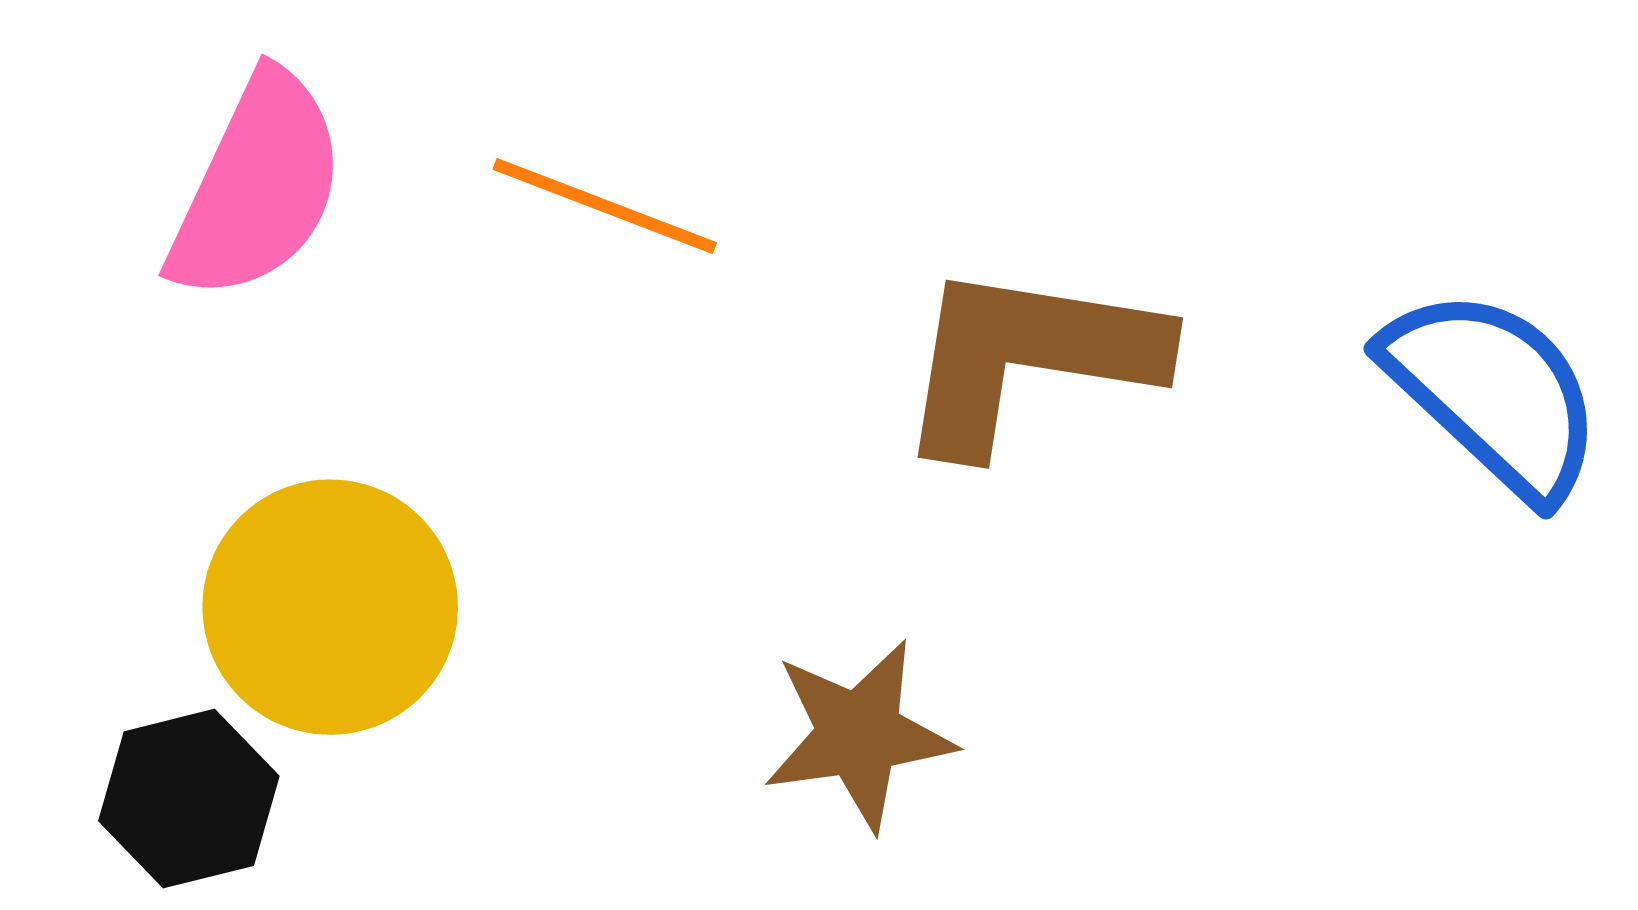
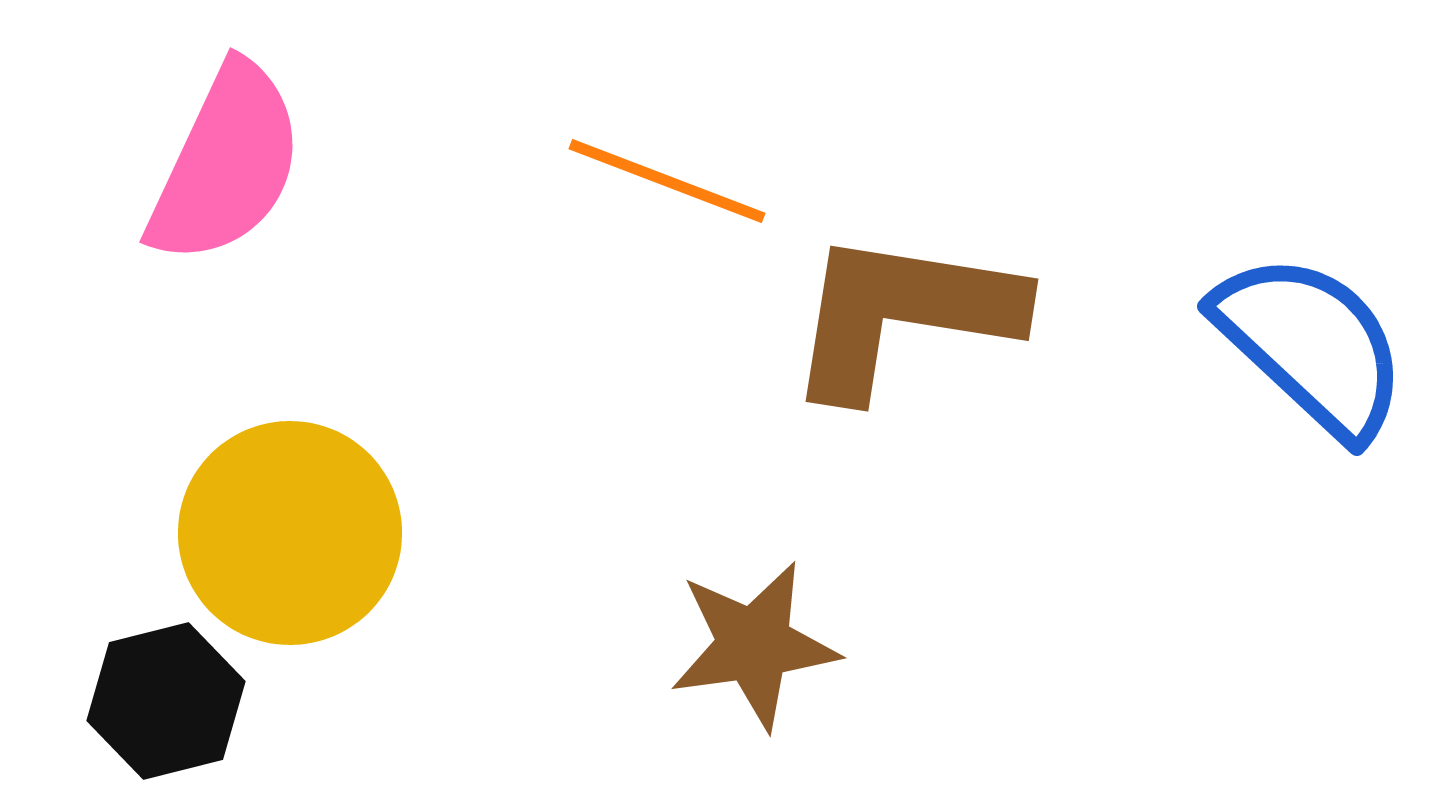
orange line: (605, 206) -> (667, 181), moved

